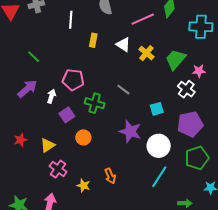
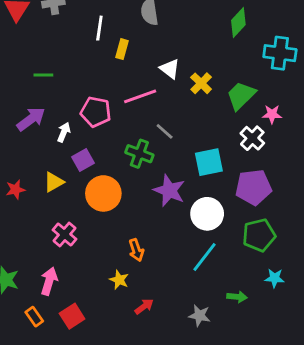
pink line: (143, 19) -> (140, 96), moved
yellow rectangle: (93, 40) -> (122, 49), moved
green line: (34, 57) -> (43, 75), turned -48
green cross: (95, 103) -> (139, 154), moved
cyan square: (157, 109) -> (209, 162), size x1.5
orange circle: (83, 137) -> (103, 193), size x1.6
yellow triangle: (48, 145) -> (54, 182), moved
yellow star: (83, 185) -> (119, 280), moved

